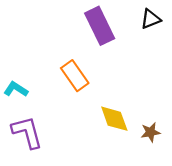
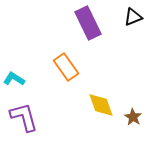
brown star: (151, 132) -> (133, 117), turned -30

